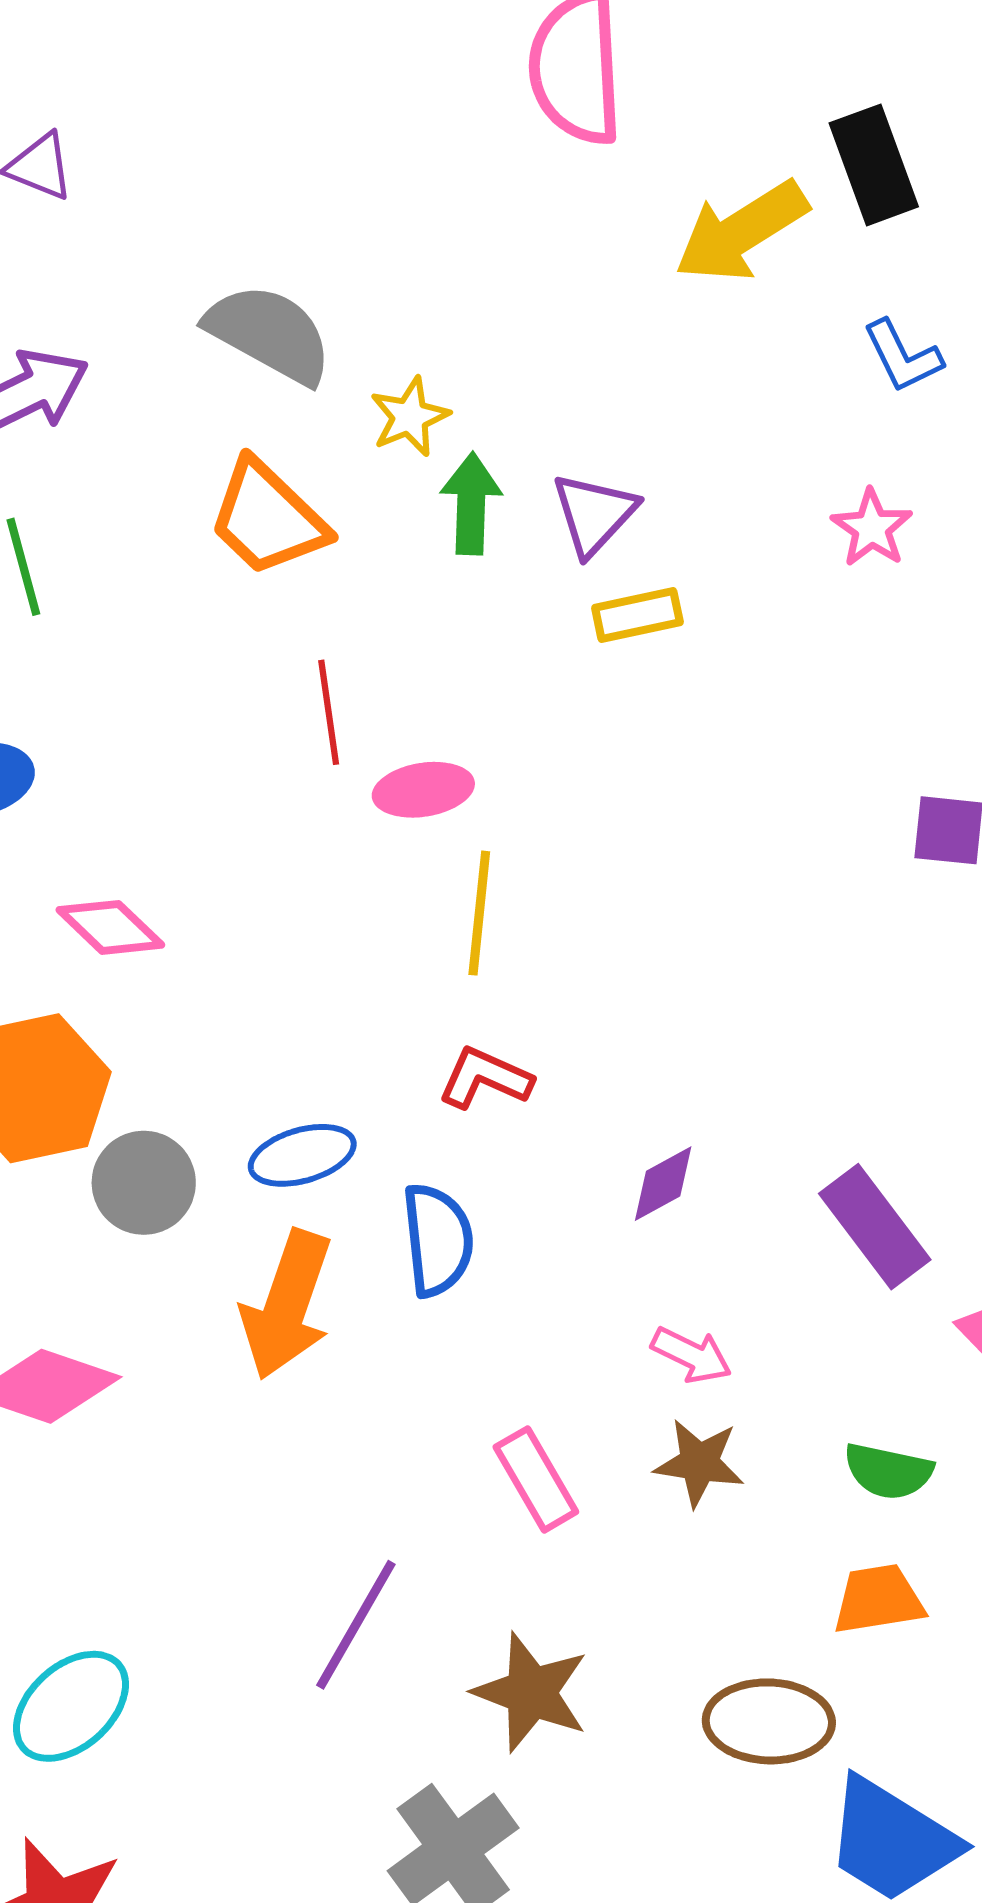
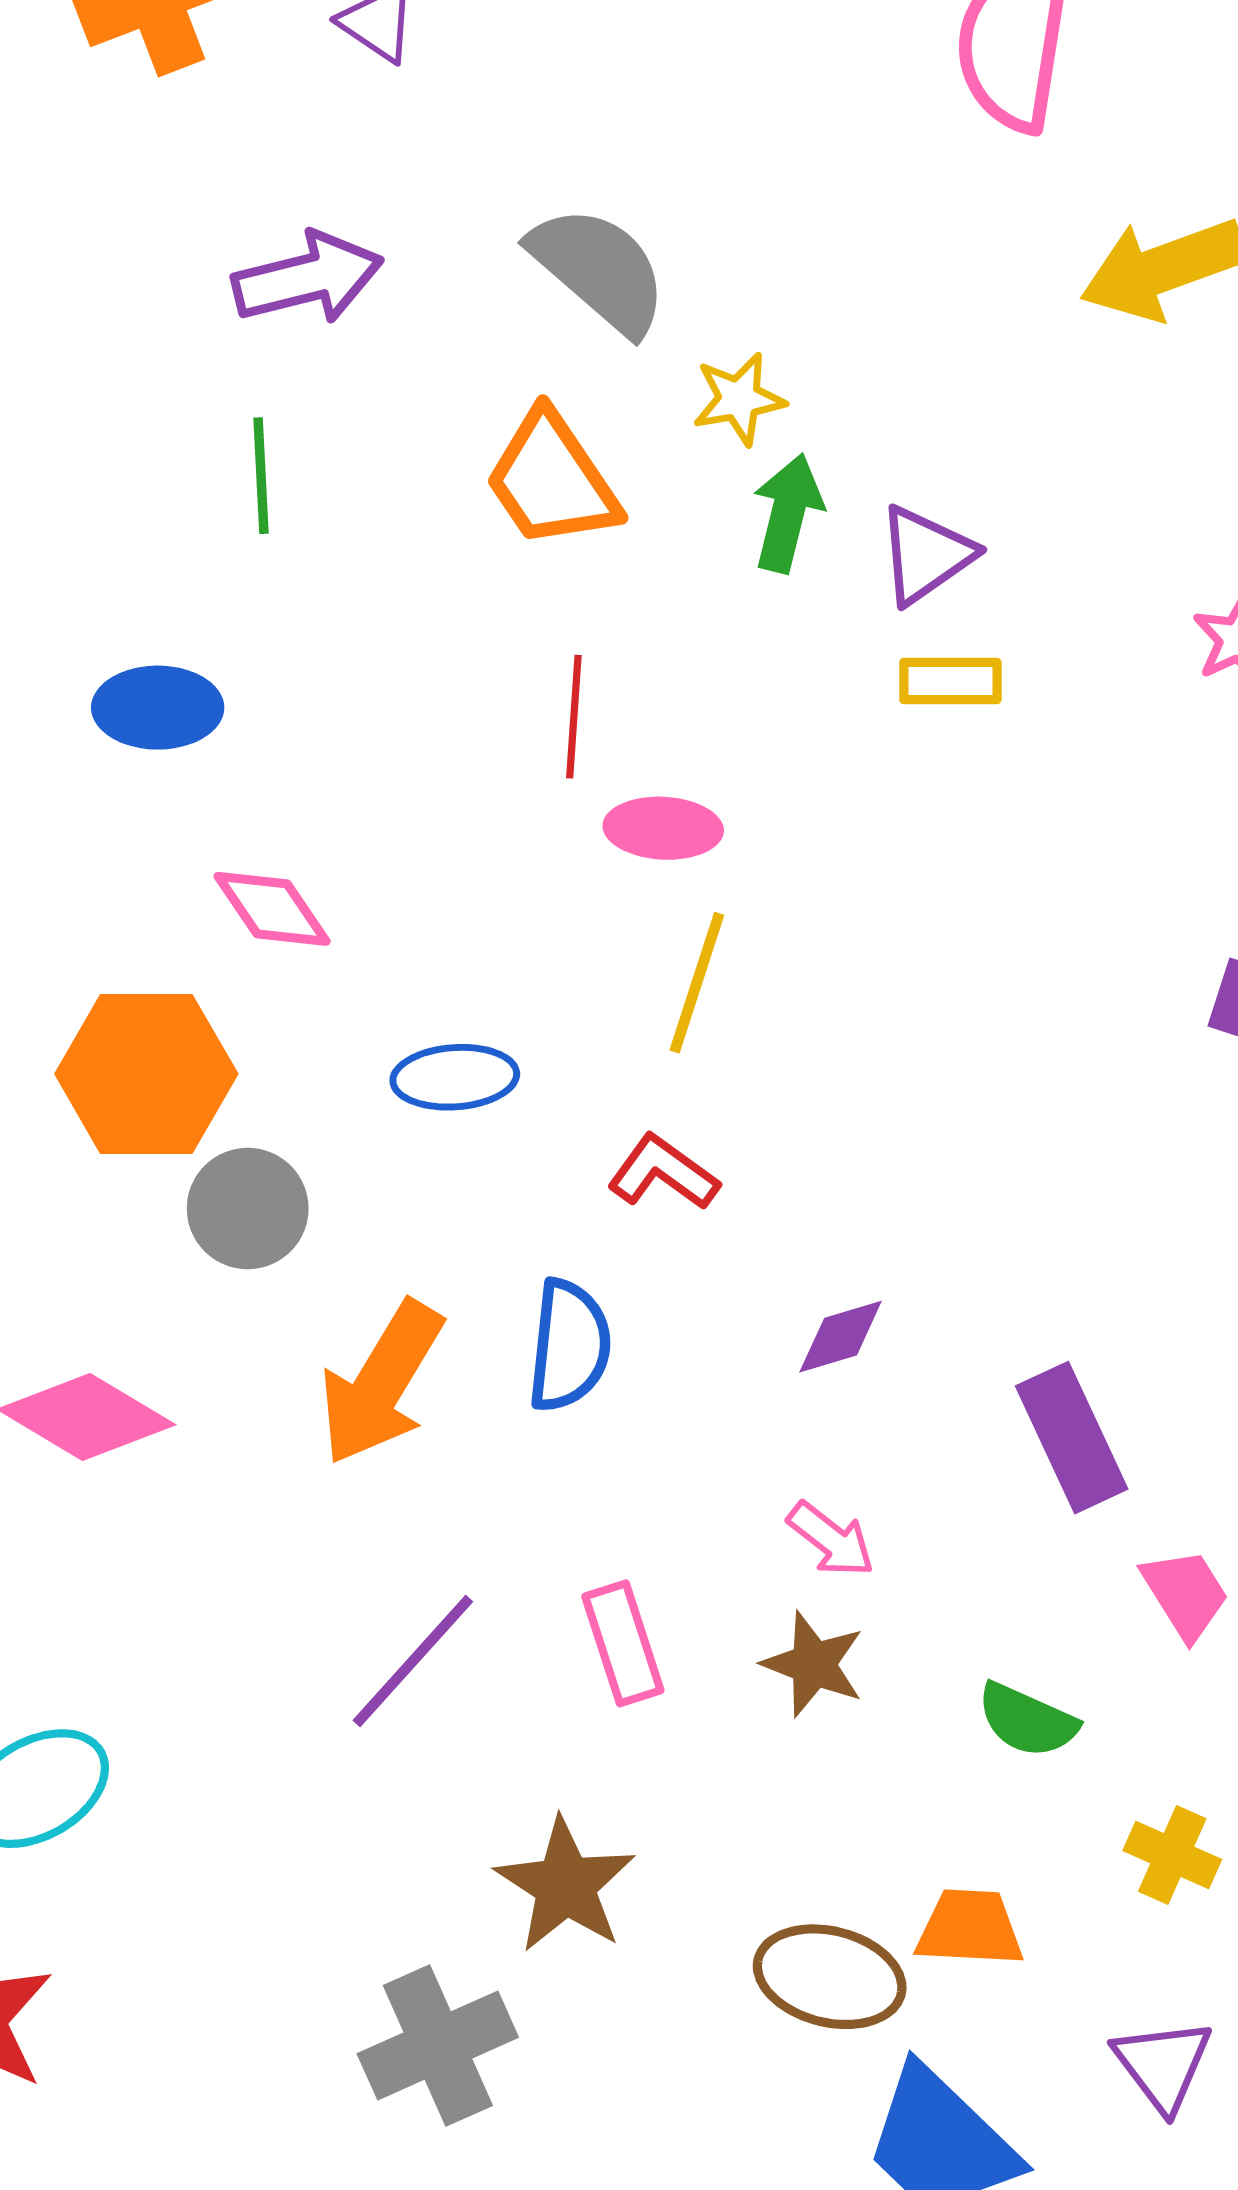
blue ellipse: (302, 1155) -> (455, 1077), moved
orange trapezoid: (878, 1599) -> (970, 1928), moved
purple line: (356, 1625) -> (413, 1661), moved

